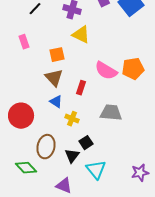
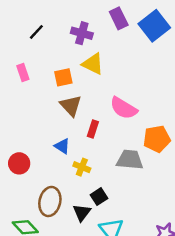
orange square: (57, 55) -> (63, 77), moved
orange pentagon: (133, 69) -> (157, 139), moved
brown triangle: (54, 78) -> (71, 106), moved
red circle: (21, 116) -> (19, 163), size x0.7

